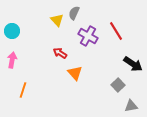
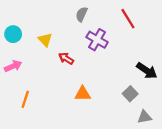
yellow triangle: (57, 20) -> (45, 40), moved
red line: (116, 31) -> (128, 19), moved
pink arrow: (12, 60) -> (13, 66), turned 56
orange triangle: (75, 73) -> (83, 94), moved, turned -49

